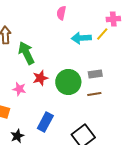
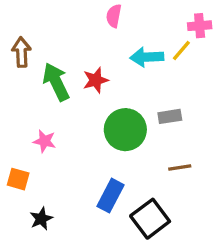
red star: (40, 78) -> (96, 80), moved
brown line: (94, 94) -> (180, 168), moved
blue rectangle: (45, 122) -> (110, 196), moved

